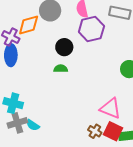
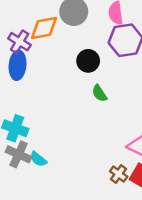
green semicircle: (61, 69) -> (99, 93), moved, turned -128
gray cross: (17, 123) -> (19, 154), turned 36

